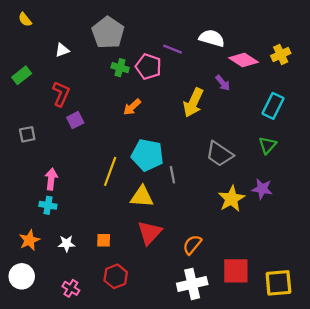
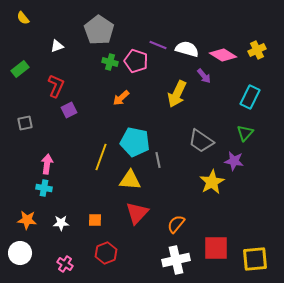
white semicircle: (212, 38) -> (187, 49), moved
purple star: (262, 189) -> (234, 161), moved
orange star: (29, 240) -> (27, 220), turned 30

